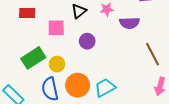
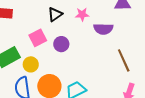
pink square: (56, 28) -> (38, 38), moved, turned -30

